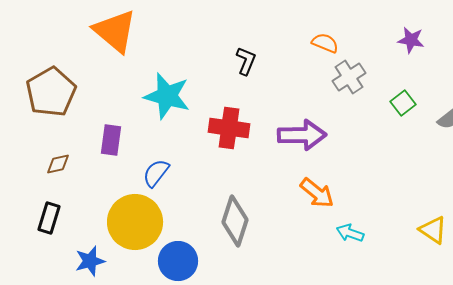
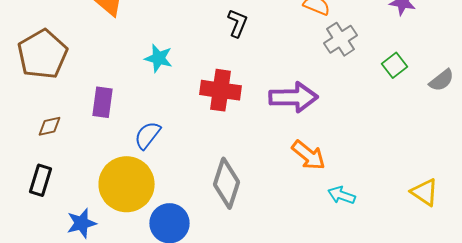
cyan star: (167, 96) -> (158, 58), size x0.6

